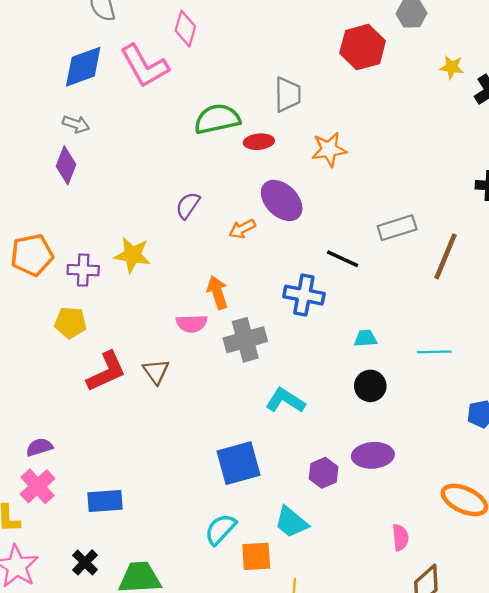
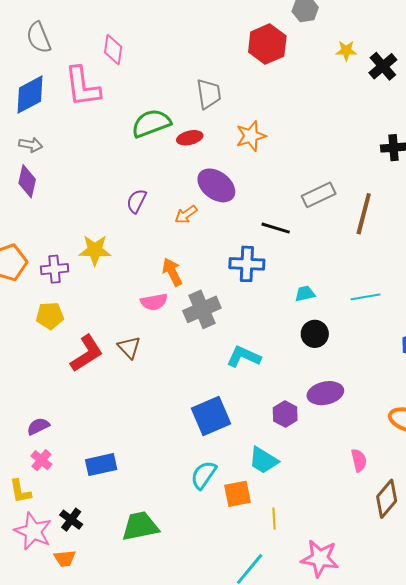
pink L-shape: (144, 66) -> (82, 87), turned 30
pink cross: (38, 486) -> (41, 460), size x0.7
black cross: (85, 562) -> (71, 520), moved

